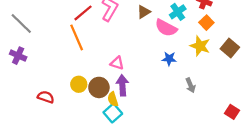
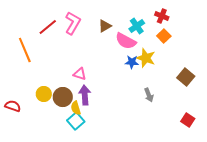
orange line: (77, 37) -> (25, 50), moved
yellow star: (200, 46) -> (146, 58), moved
brown square: (230, 48) -> (186, 77), moved
blue star: (169, 59) -> (132, 62), moved

